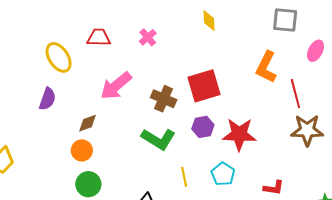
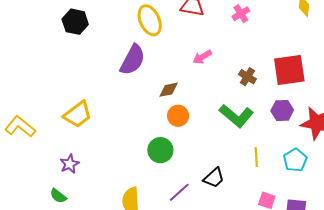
pink arrow: (116, 86) -> (202, 57), size x0.6
purple semicircle: (47, 99) -> (133, 60), size x1.4
brown cross: (164, 99) -> (247, 77), size x0.7
orange circle: (82, 150) -> (178, 116), moved

